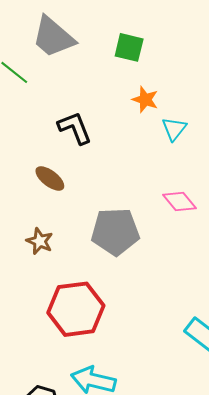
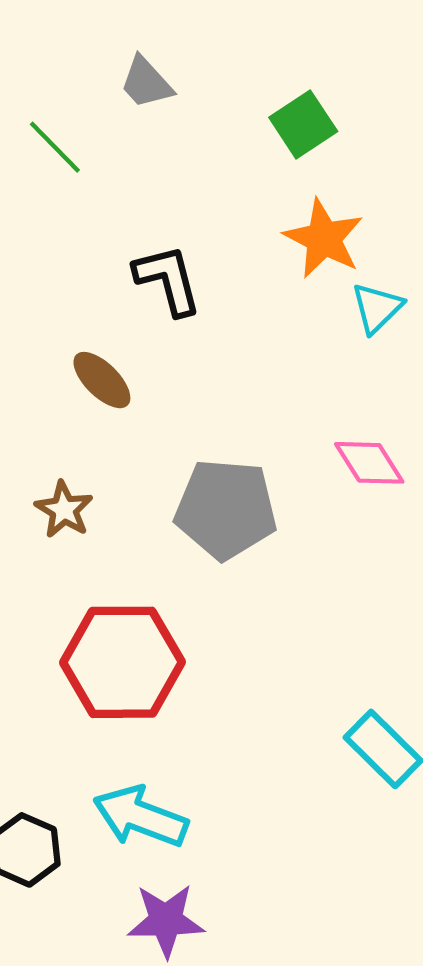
gray trapezoid: (53, 37) -> (146, 83), size x0.6
green square: (129, 47) -> (303, 124), turned 36
orange star: (145, 100) -> (324, 239), size x1.4

